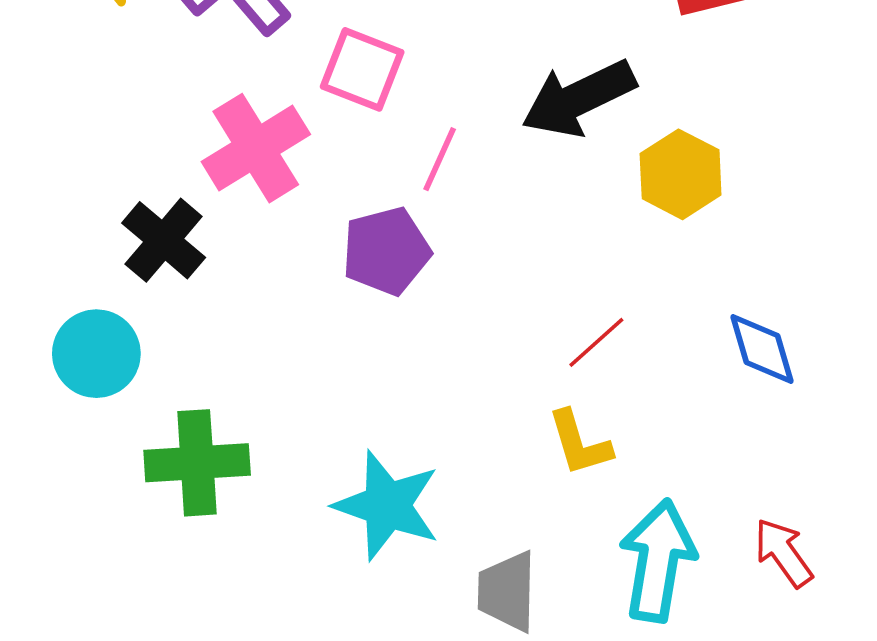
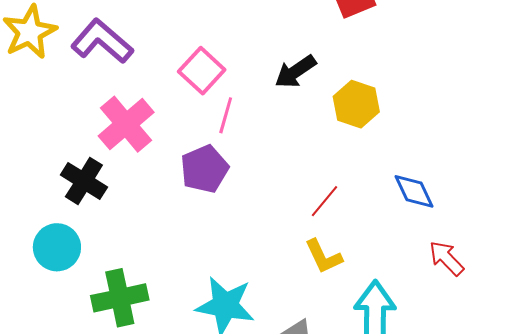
pink square: (362, 69) -> (202, 71), moved, turned 30
black arrow: (579, 98) -> (295, 72), size x0.7
red arrow: (783, 553) -> (446, 258), moved

